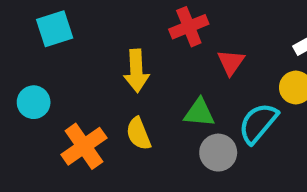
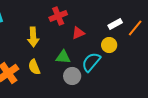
red triangle: (231, 62) -> (78, 33), turned 32

